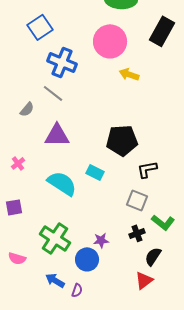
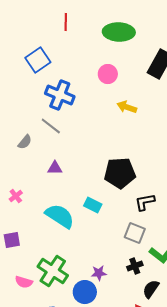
pink circle: (110, 41) -> (108, 74), size x0.6
purple triangle: (57, 135) -> (55, 168), size x0.6
pink semicircle: (17, 258) -> (24, 282), moved

